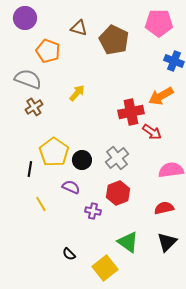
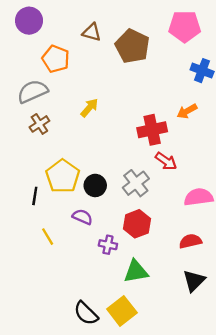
gray semicircle: (28, 79) -> (33, 91), turned -44
orange arrow: (161, 96) -> (187, 111), size x0.7
red arrow: (152, 132) -> (166, 161), moved
green triangle: (128, 242) -> (136, 271), moved, turned -45
black semicircle: (69, 254) -> (86, 313), moved, size x1.6

